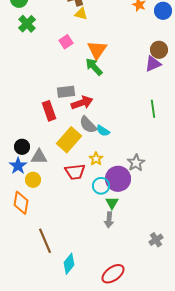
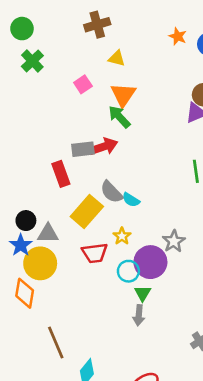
yellow triangle: (81, 14) -> (117, 58), moved
red arrow: (82, 103) -> (104, 147), moved
yellow circle: (33, 180) -> (40, 263), size x1.6

